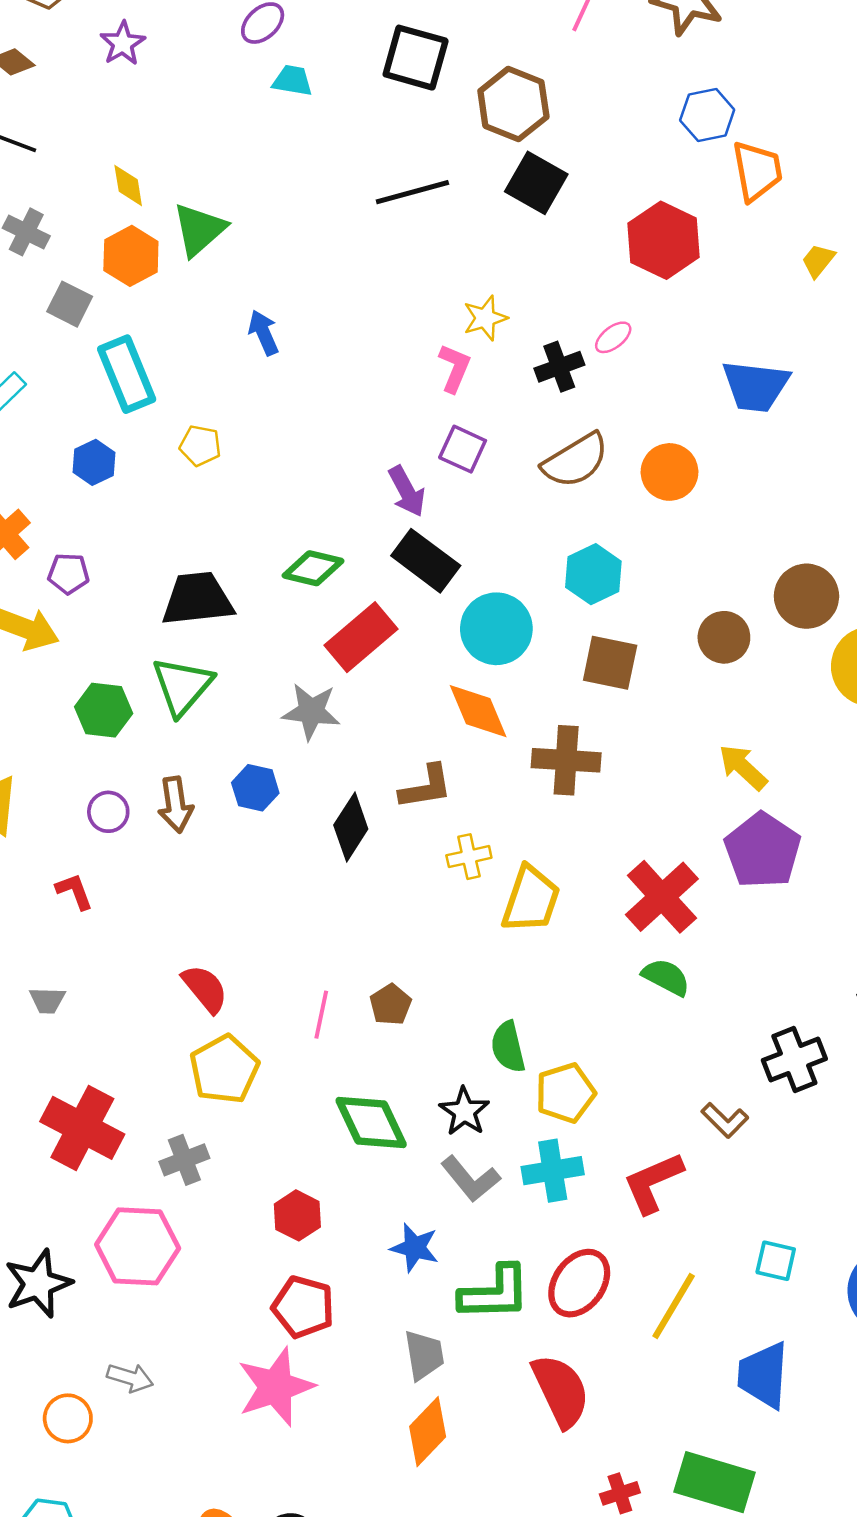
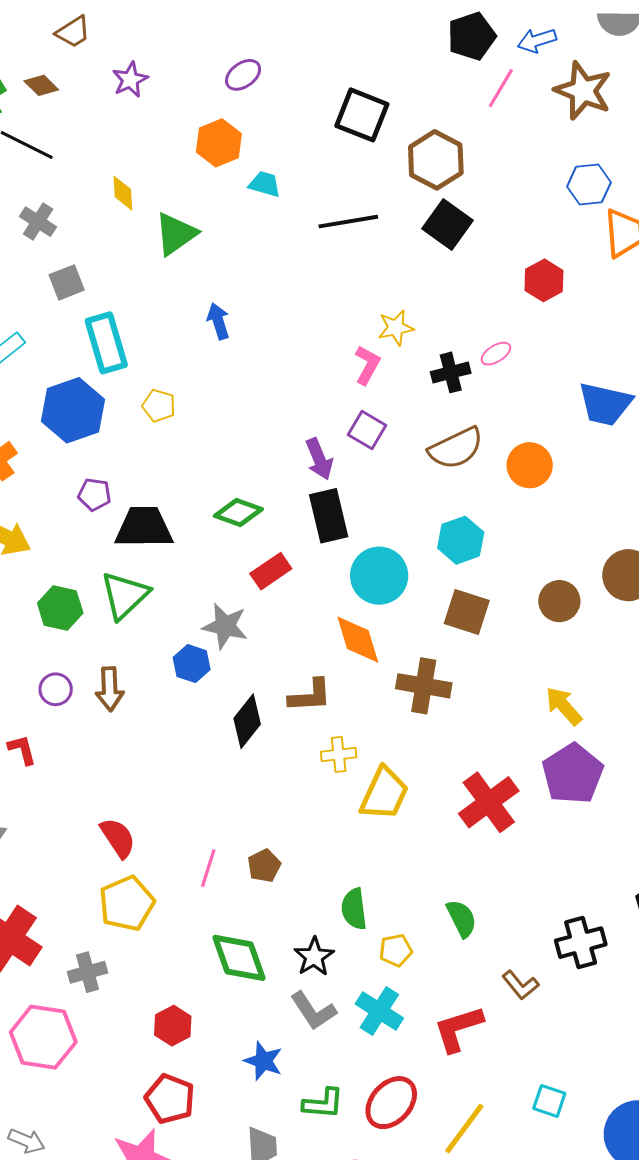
cyan trapezoid: (292, 81) -> (265, 184), moved
red hexagon: (664, 240) -> (544, 280), size x0.7
orange hexagon: (131, 256) -> (219, 143), moved
gray square: (70, 304) -> (67, 282), turned 36
blue hexagon: (94, 462) -> (73, 410), size x1.8
black rectangle: (426, 561) -> (329, 516), turned 34
purple pentagon: (68, 574) -> (94, 494), moved
red rectangle: (361, 637) -> (271, 571), size x0.7
blue hexagon: (255, 788) -> (192, 664), moved
green semicircle: (666, 977) -> (462, 918), moved, turned 30
yellow pentagon: (565, 1093) -> (396, 950), size x0.7
cyan cross: (553, 1171) -> (379, 1011), turned 36
green L-shape: (495, 1293) -> (323, 1103), size x0.7

